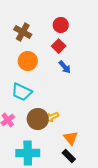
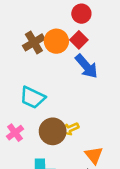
brown cross: (23, 32) -> (34, 42), moved, turned 30
orange circle: (28, 61) -> (56, 41), moved
blue arrow: (65, 67) -> (86, 66), size x1.5

